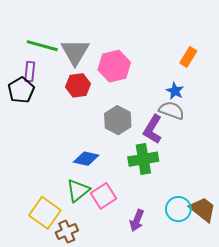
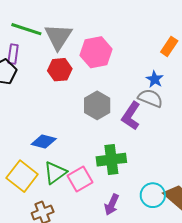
blue diamond: (86, 159) -> (44, 141), moved
green cross: (143, 159) -> (111, 160), moved
yellow square: (45, 213) -> (22, 176), moved

